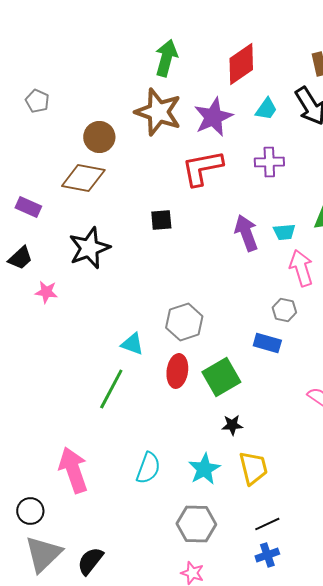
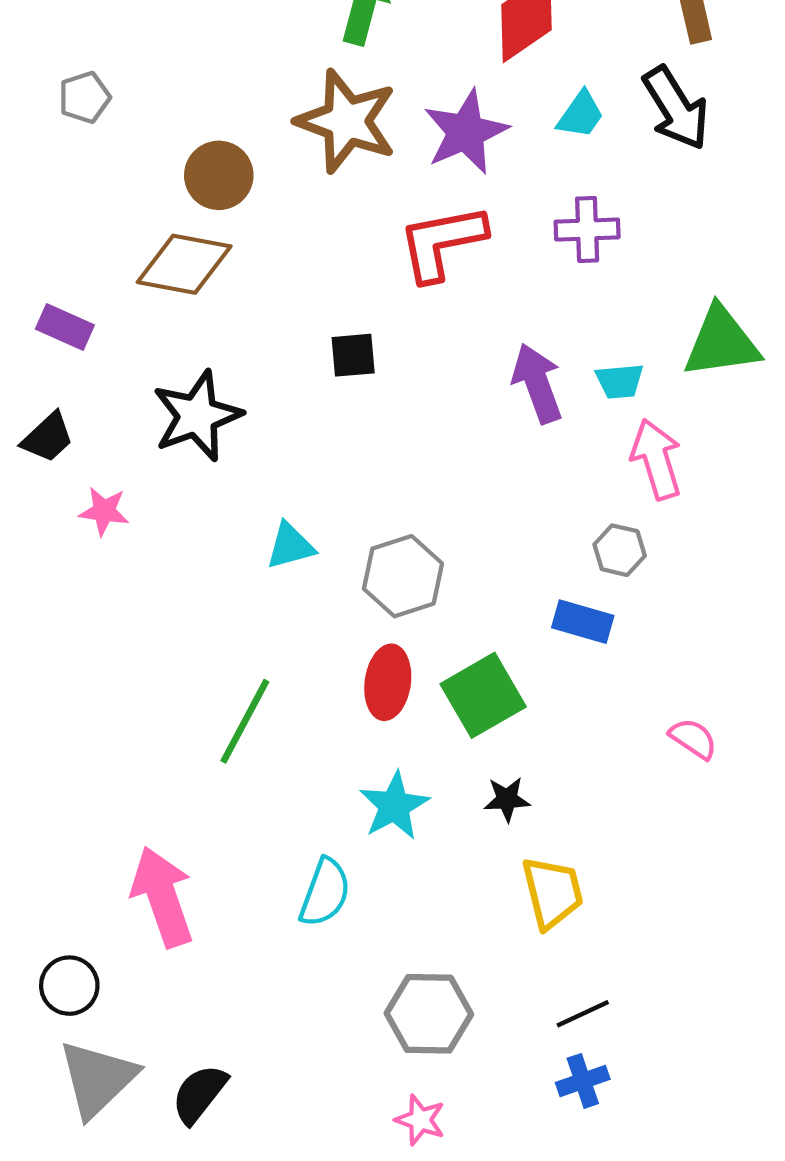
gray pentagon: (37, 101) -> (84, 97), turned 30
cyan triangle: (132, 344) -> (290, 546), moved, turned -35
cyan star: (204, 469) -> (394, 806), moved

